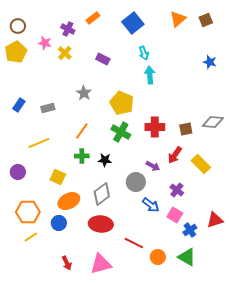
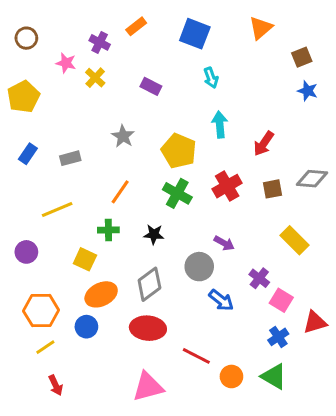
brown square: (206, 20) -> (302, 57), moved
blue square: (133, 23) -> (195, 34), turned -30
yellow pentagon: (16, 52) -> (23, 97), moved
cyan arrow: (150, 75) -> (220, 125), moved
red cross: (155, 127) -> (227, 186), turned -30
red arrow: (175, 155) -> (264, 144), moved
green cross: (82, 156) -> (108, 230), moved
pink square: (175, 215) -> (281, 300), moved
red arrow: (67, 263) -> (56, 385), moved

